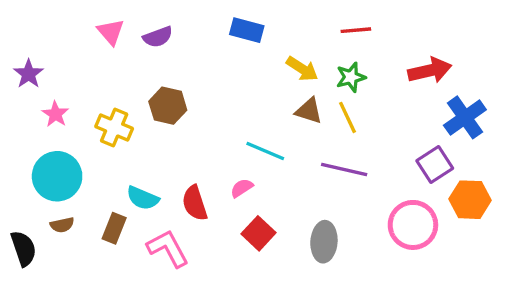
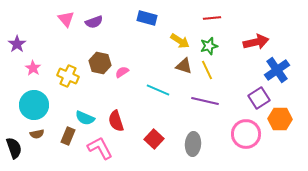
pink semicircle: (242, 188) -> (122, 72), moved

